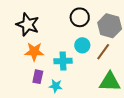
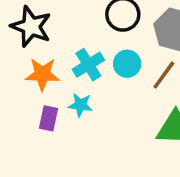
cyan cross: (63, 61) -> (88, 65), moved, turned -30
cyan star: (56, 86) -> (80, 105), moved

